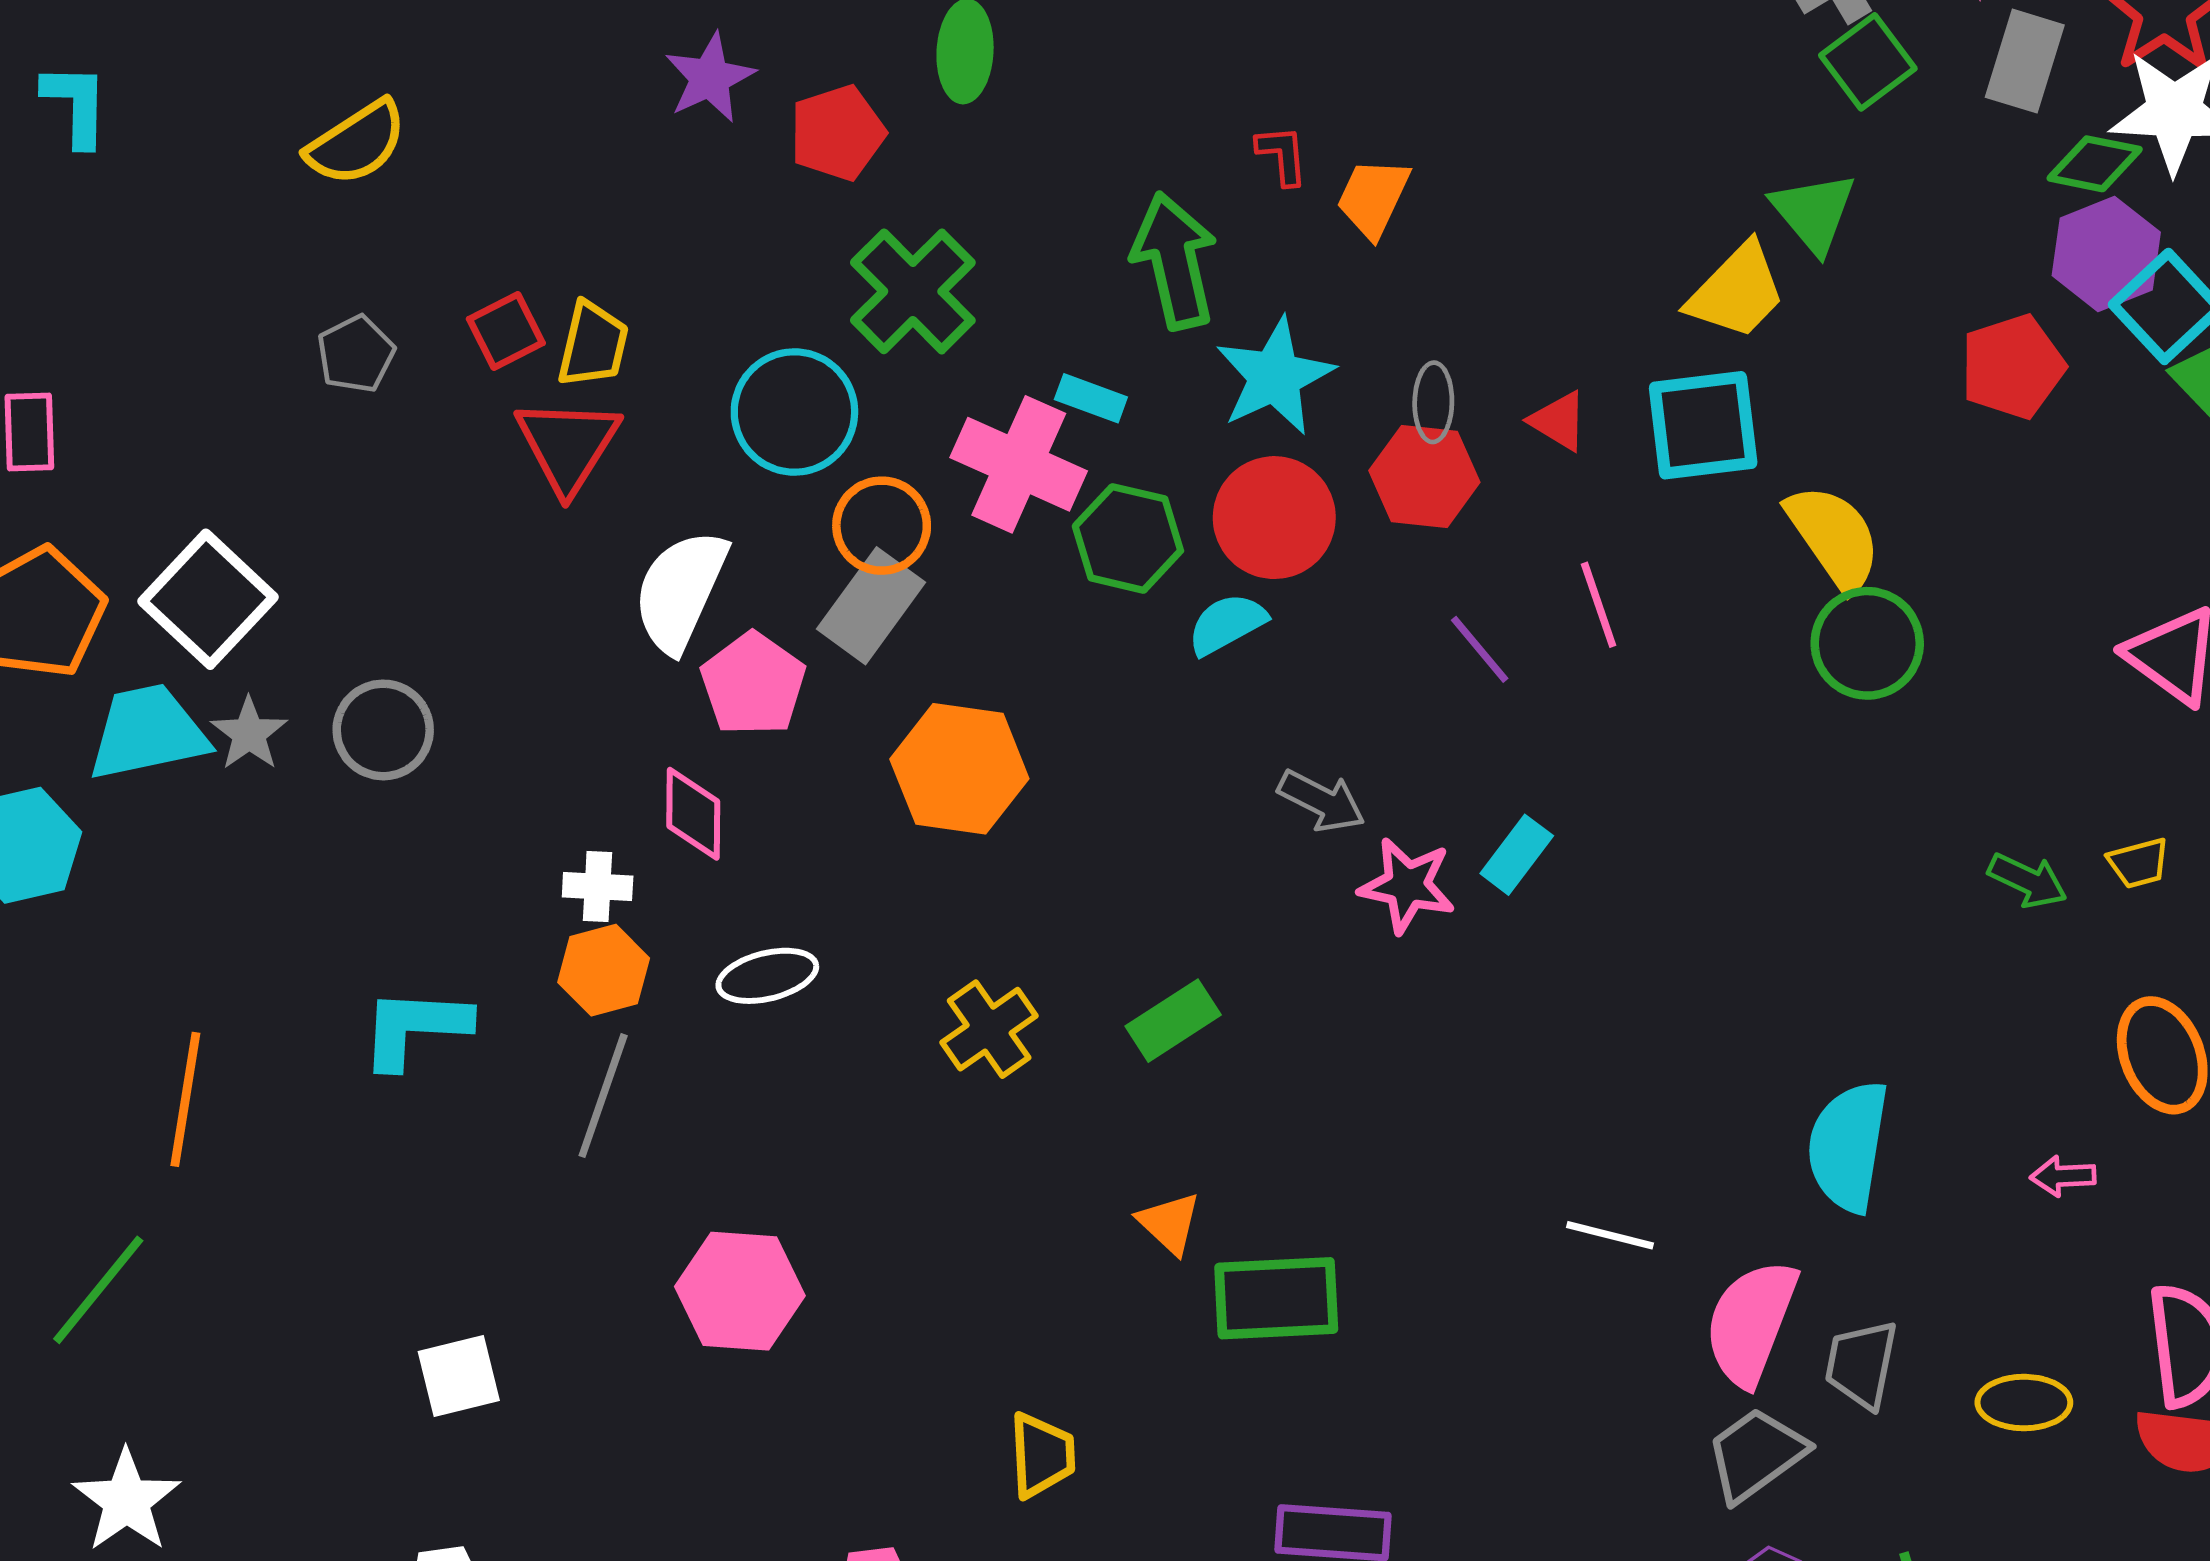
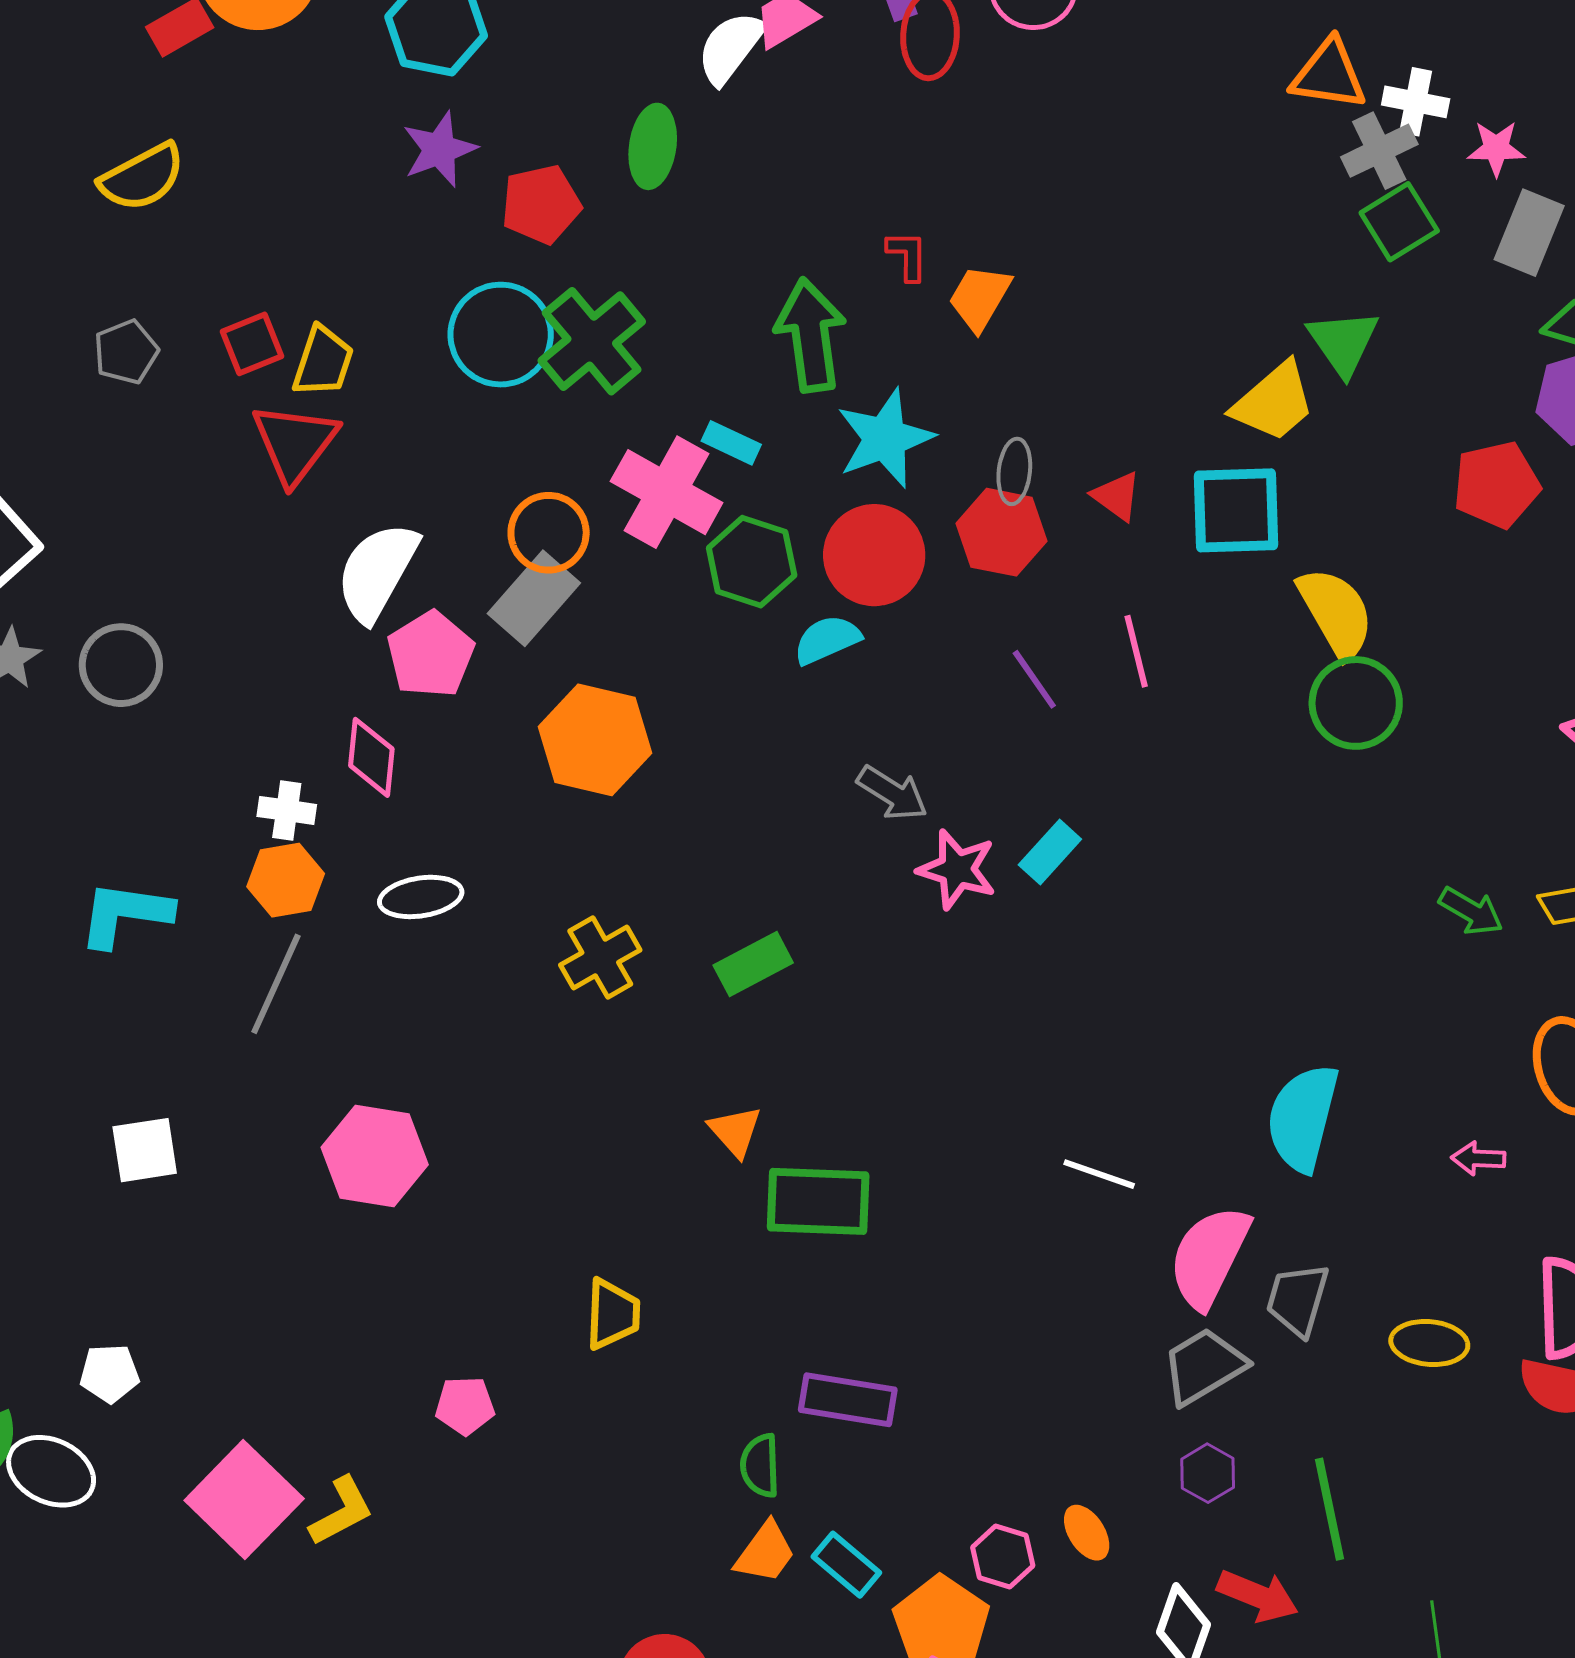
cyan circle: (794, 412) -> (501, 335), moved
white square: (459, 1376) -> (145, 1150), moved

